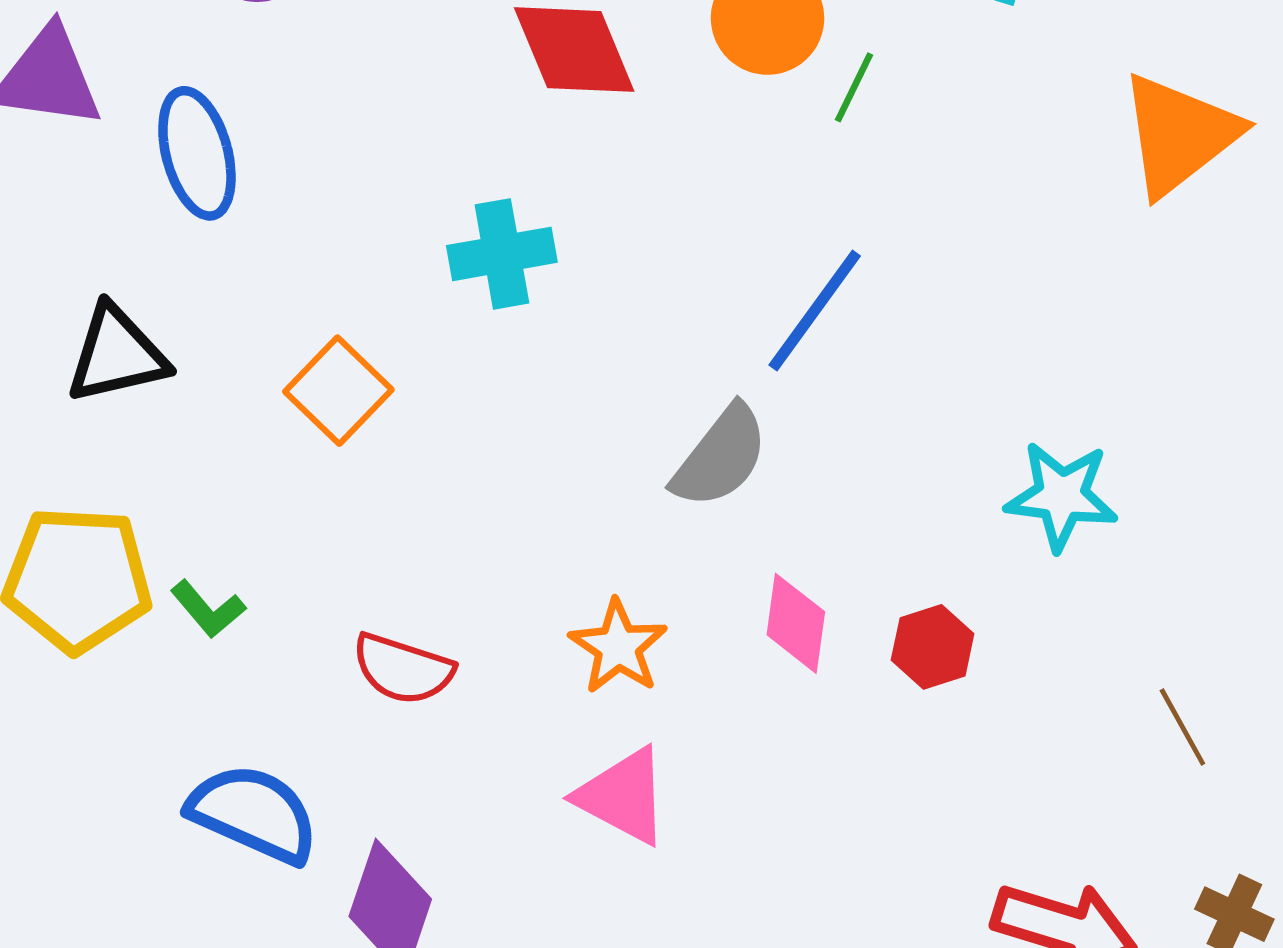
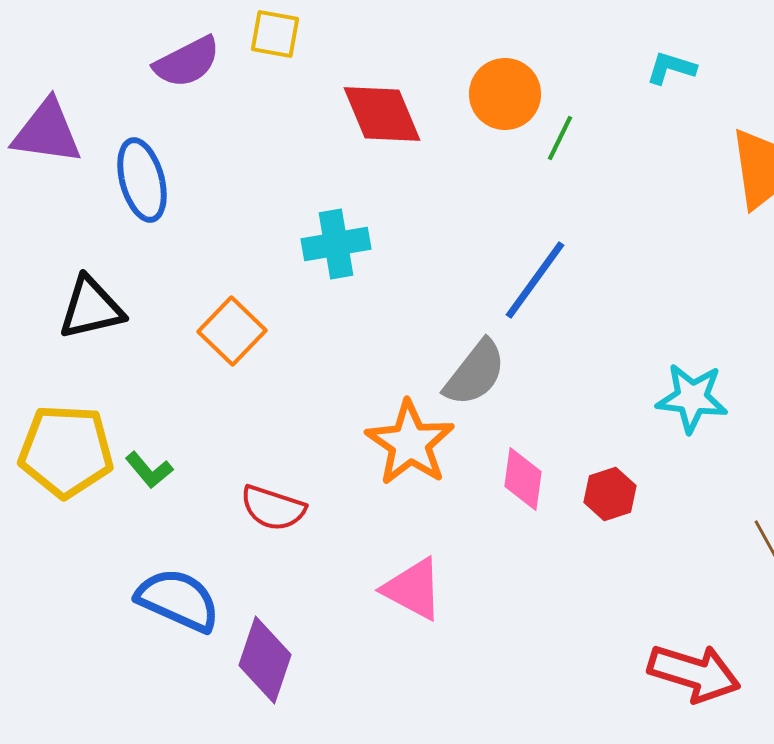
orange star: (618, 647) -> (410, 443), moved, size x1.4

